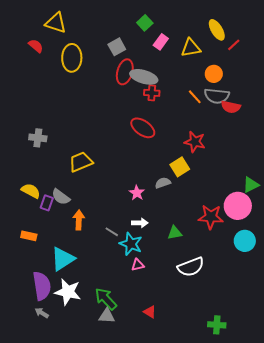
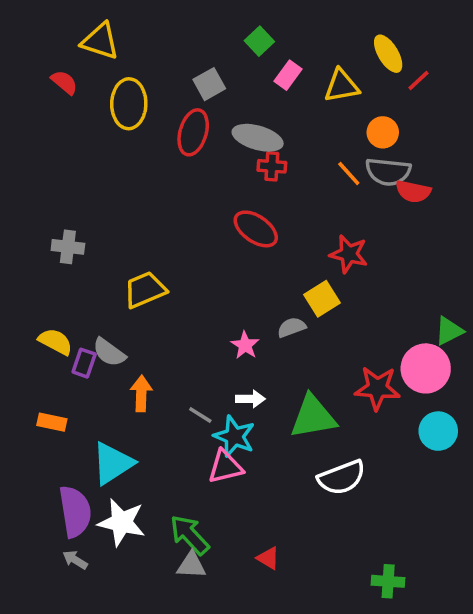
red ellipse: (125, 72) -> (193, 132), moved
green triangle: (175, 233) -> (313, 417), size x1.8
pink triangle: (138, 265) -> (225, 467), moved, size x1.5

